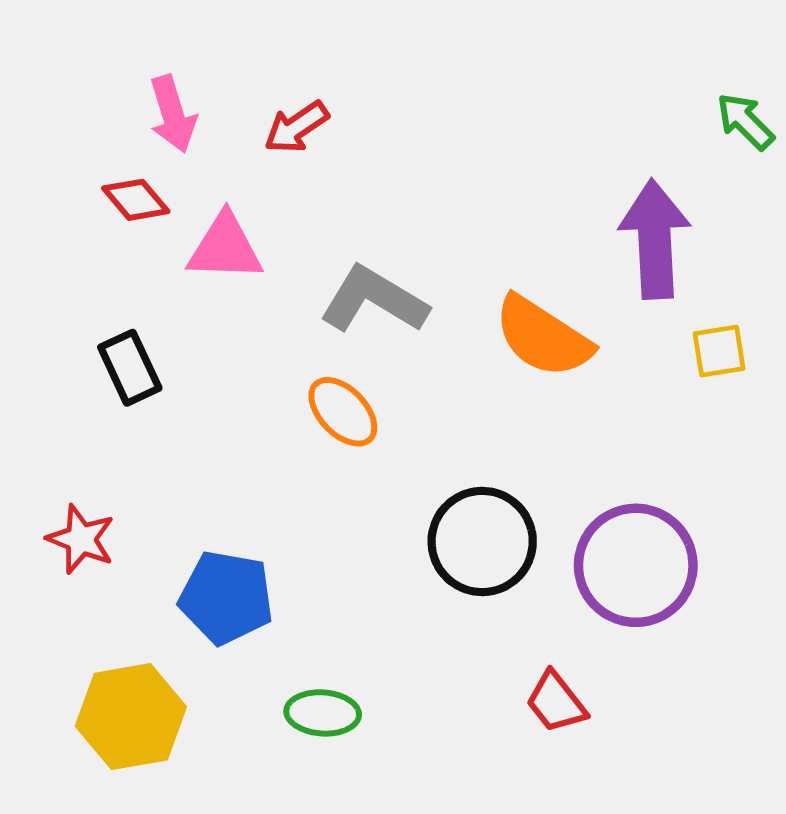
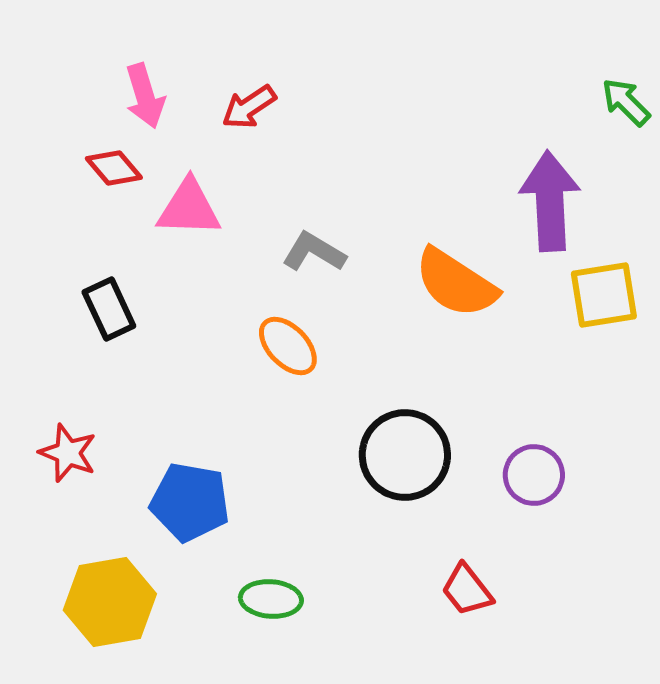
gray L-shape: (374, 300) -> (314, 252), size x0.7
yellow square: (719, 351) -> (604, 295), size x1.5
purple circle: (636, 565) -> (534, 475), size x0.6

